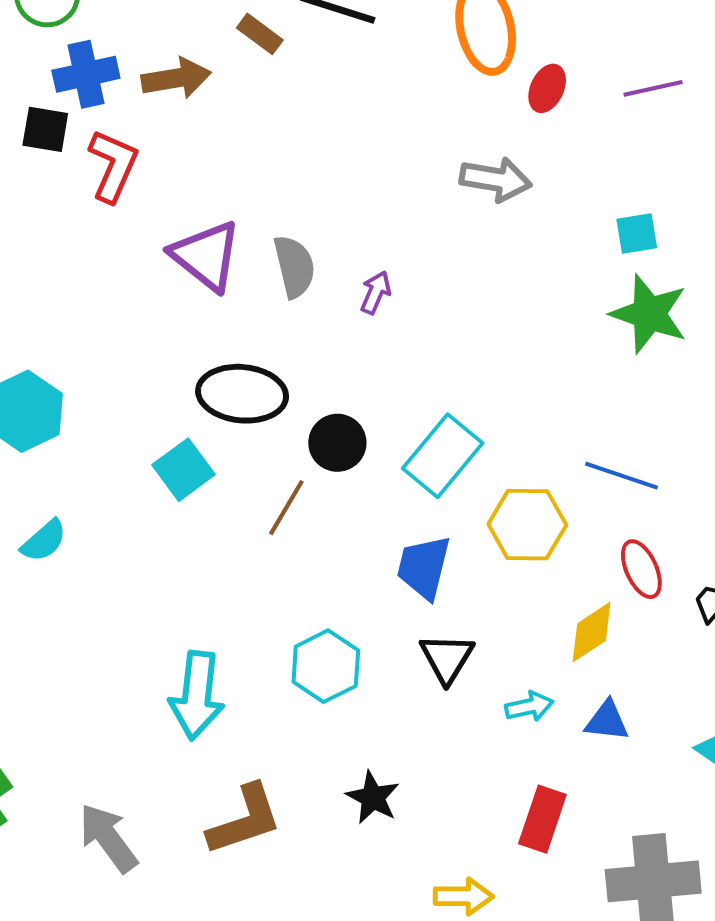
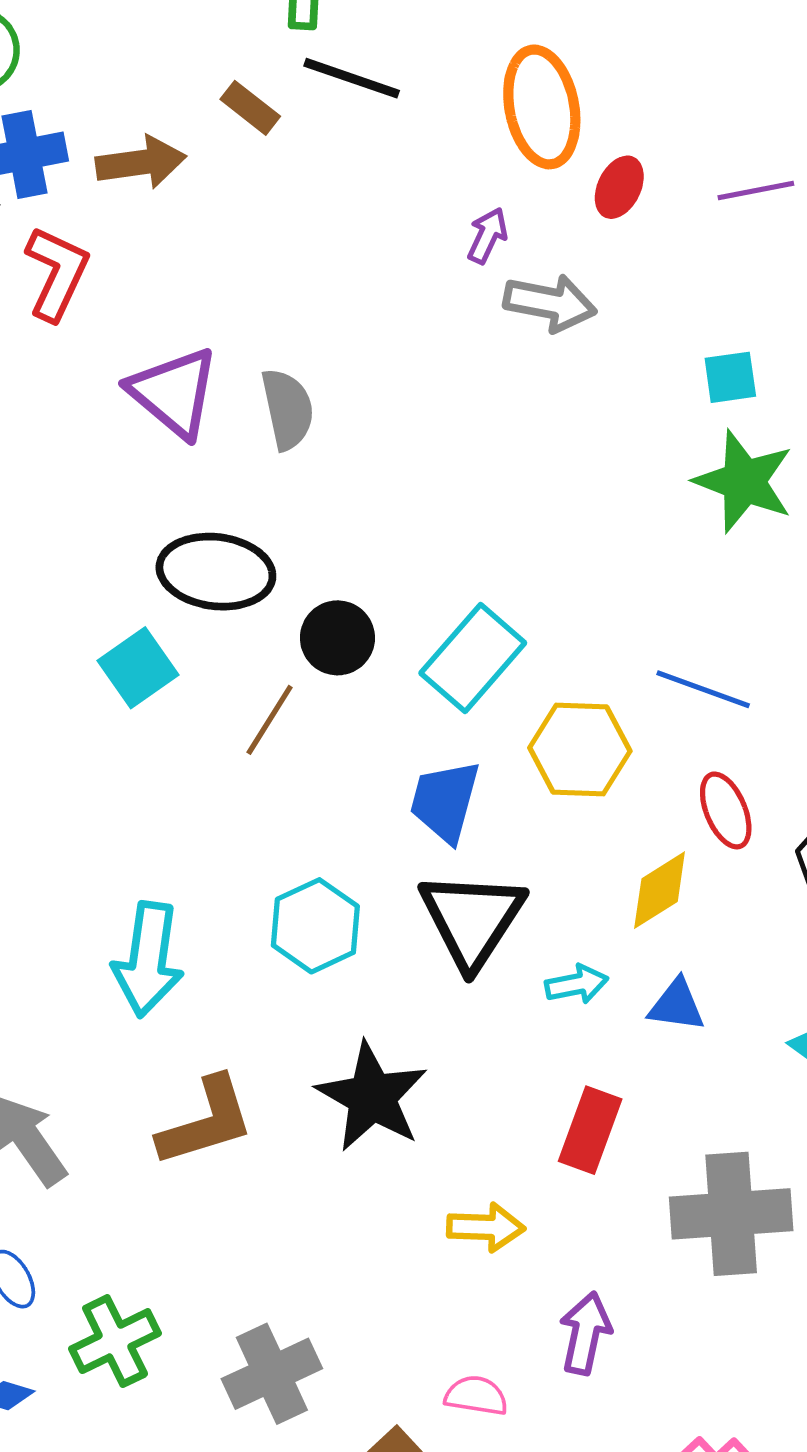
purple arrow: (376, 292) -> (487, 236), moved
black triangle: (447, 658) -> (472, 919), size x1.5
black star: (373, 798) -> (372, 1097), size x1.6

